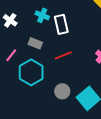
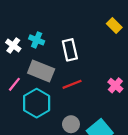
cyan cross: (42, 15) -> (37, 40), moved
gray rectangle: (35, 43) -> (41, 71), size x1.6

